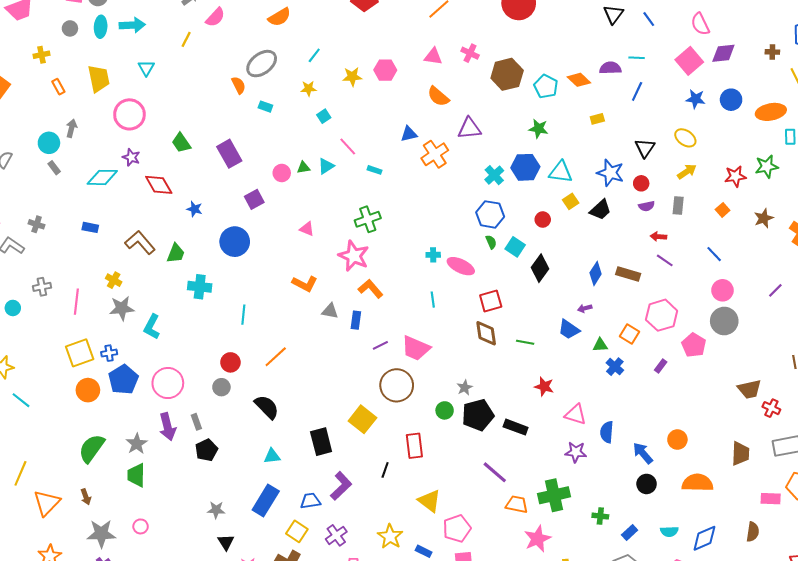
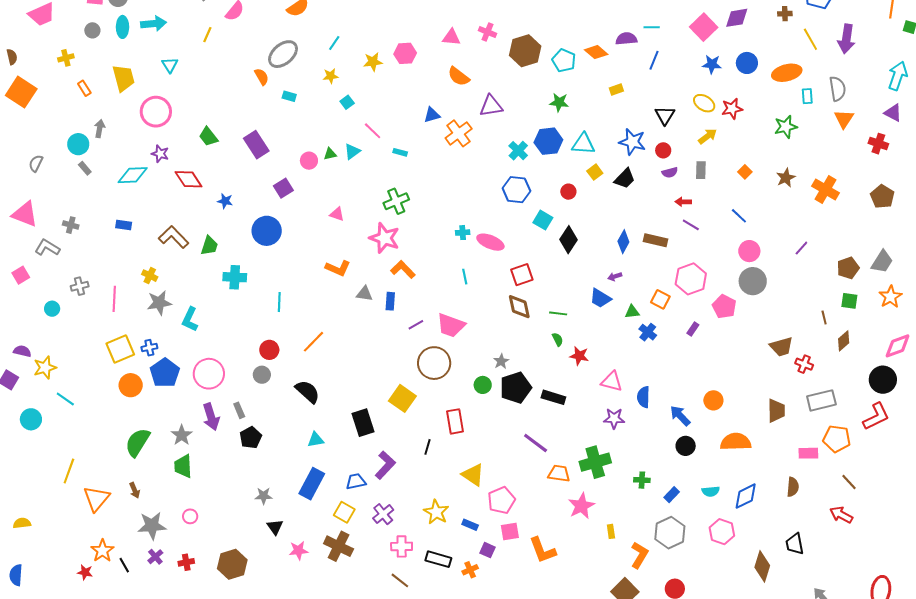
red star: (735, 176) -> (732, 109), moved
green semicircle: (491, 242) -> (558, 339), moved

